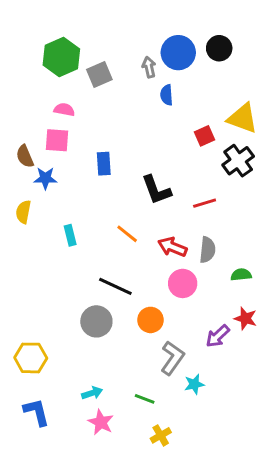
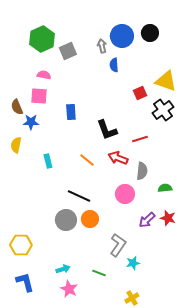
red arrow: (172, 247) -> (118, 158), moved
orange circle: (150, 320) -> (90, 219), moved
purple arrow: (218, 336) -> (147, 220), moved
yellow cross: (161, 435) -> (132, 298), moved

